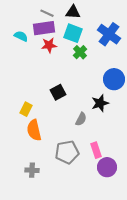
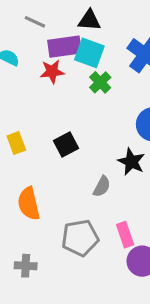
gray line: (47, 13) -> (35, 22), moved
purple rectangle: (44, 28) -> (64, 47), moved
black star: (100, 103) -> (131, 162), turned -30
yellow rectangle: (26, 109) -> (16, 143), moved, turned -48

